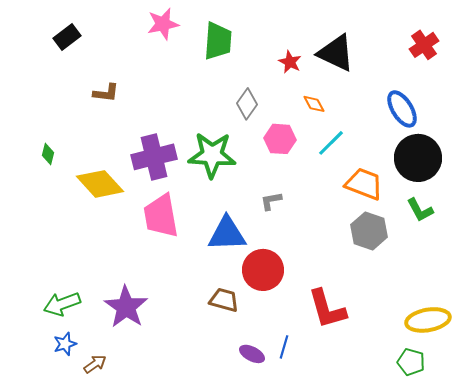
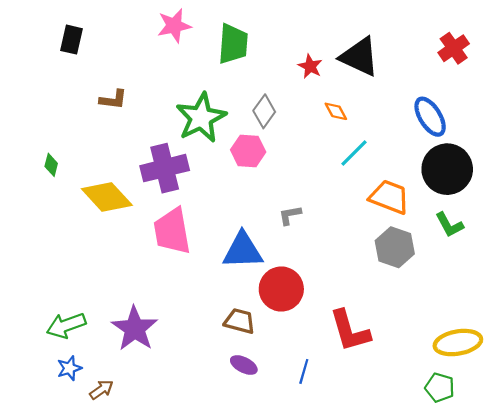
black rectangle: (67, 37) -> (71, 40), turned -40
pink hexagon: (280, 139) -> (248, 151), moved
green star: (212, 155) -> (201, 118), moved, turned -30
purple ellipse: (252, 354) -> (244, 365), moved

